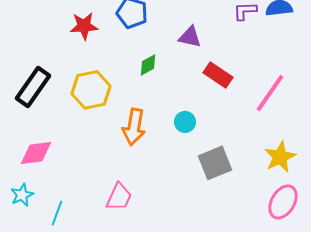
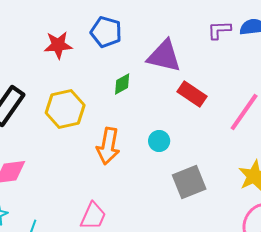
purple triangle: (190, 37) -> (164, 56), size x1.5

